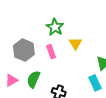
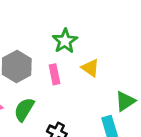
yellow triangle: (75, 43) -> (90, 68), turned -32

